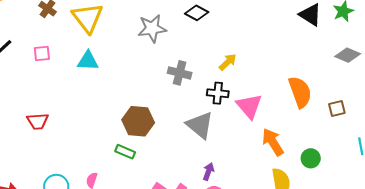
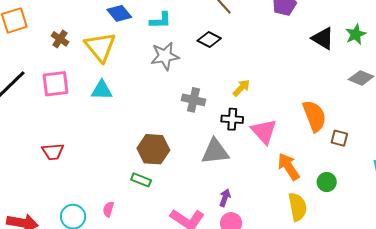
pink square: (42, 53) -> (55, 84), size x1.6
brown square: (337, 108) -> (339, 138), moved, turned 30
gray triangle: (200, 125) -> (215, 152), turned -44

